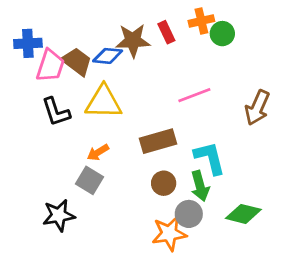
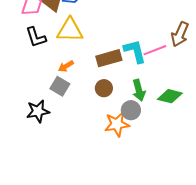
pink line: (194, 95) -> (155, 50), moved
cyan L-shape: (210, 158) -> (135, 51), moved
brown circle: (164, 183) -> (104, 88), moved
green diamond: (243, 214) -> (170, 96), moved

